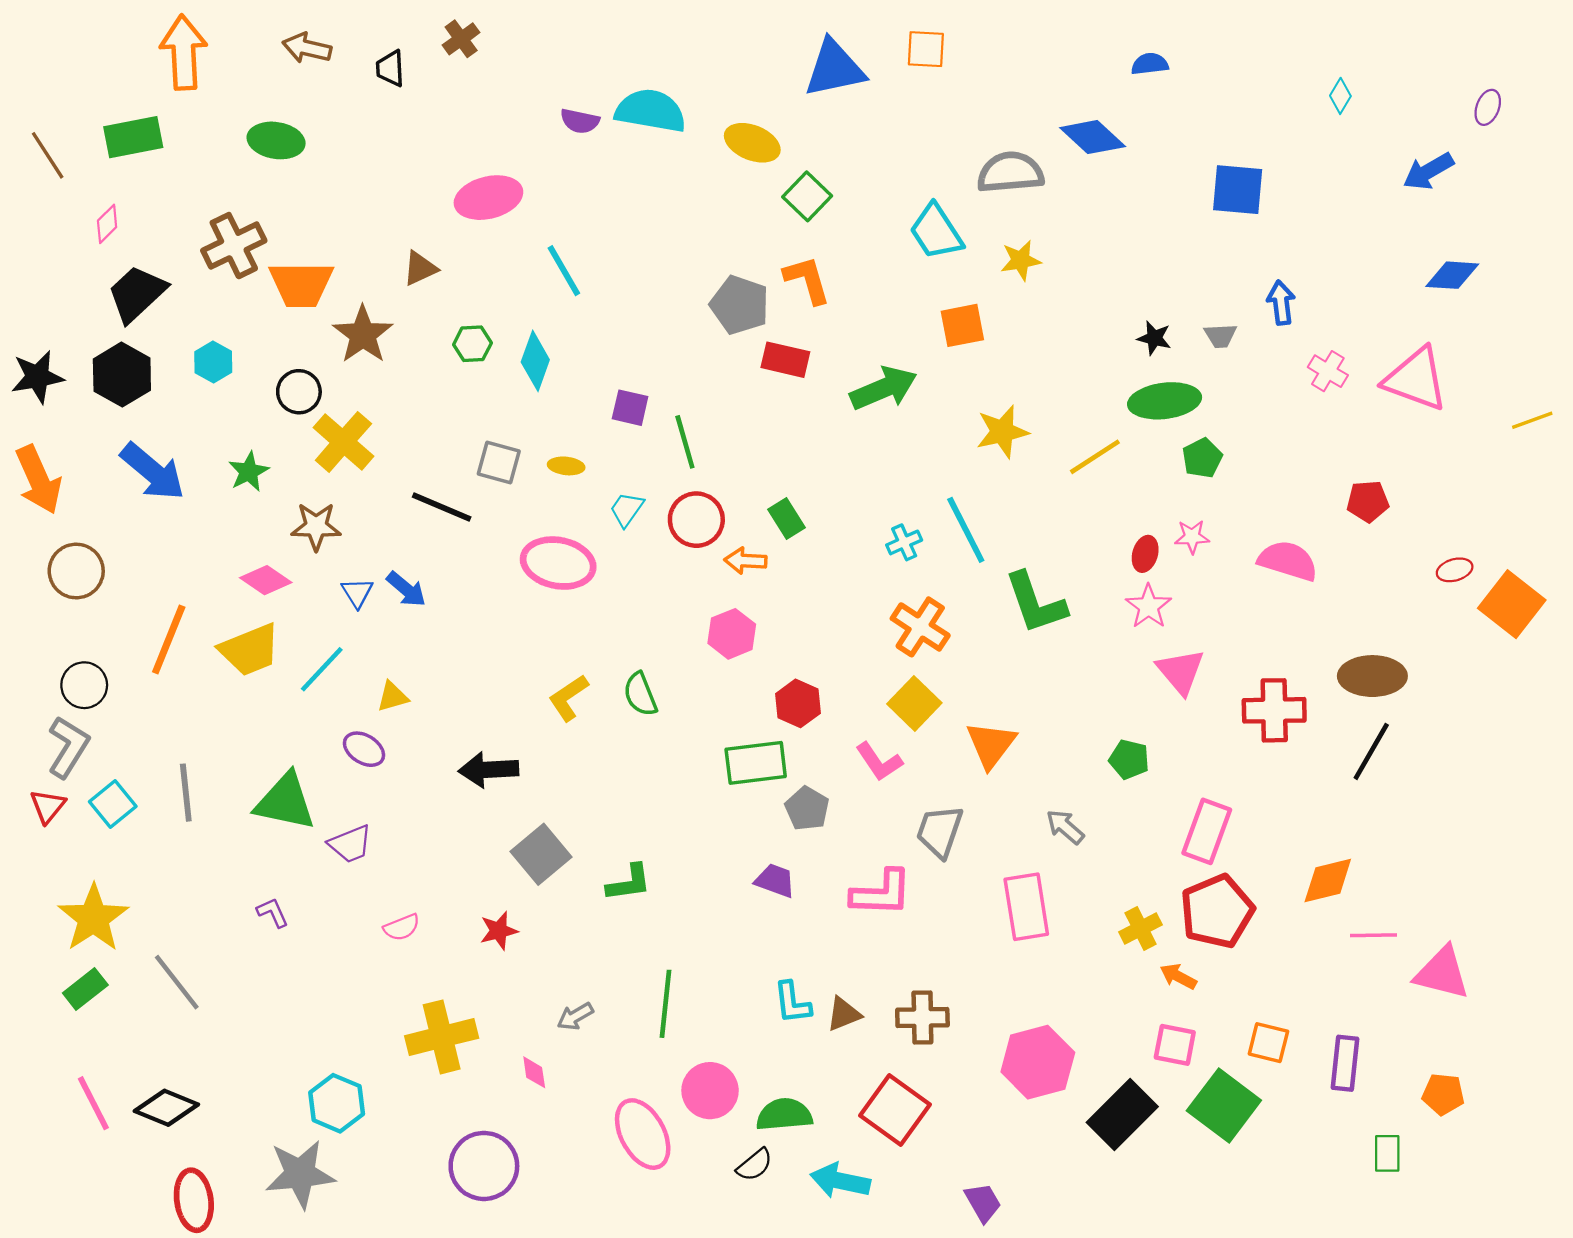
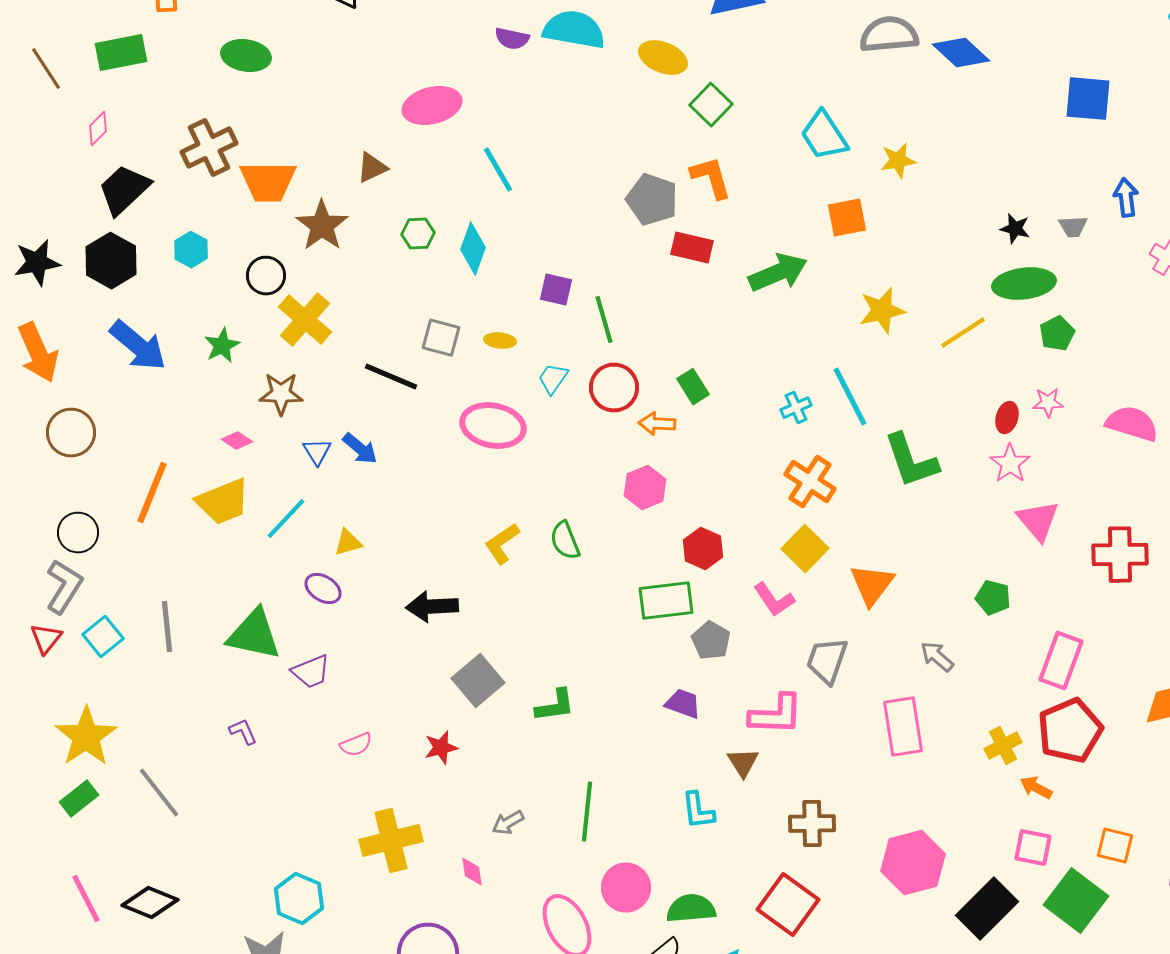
gray semicircle: (1010, 172) -> (889, 35), moved
pink diamond: (266, 580) -> (237, 441), size x0.7
brown triangle: (844, 1014) -> (743, 763), moved, turned -40

